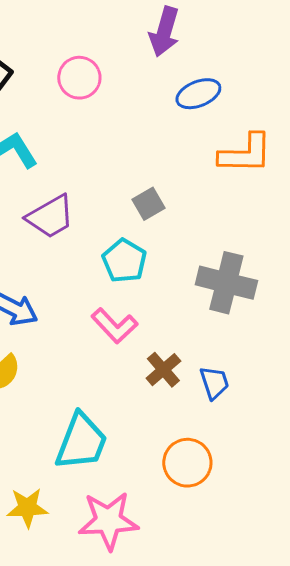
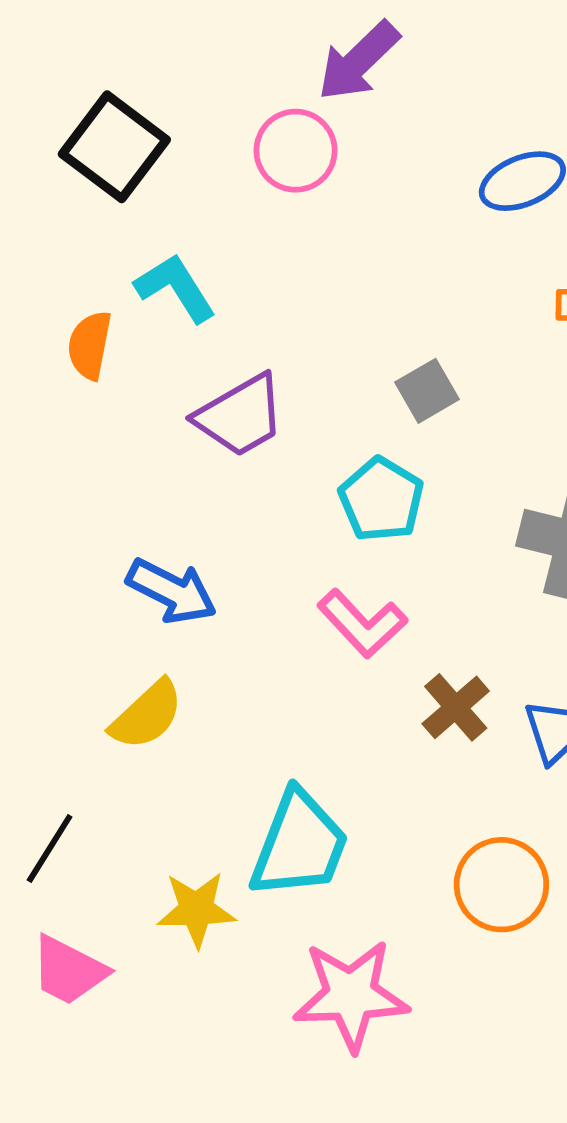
purple arrow: (164, 32) -> (358, 61), moved, turned 30
yellow star: (27, 508) -> (196, 909), moved

